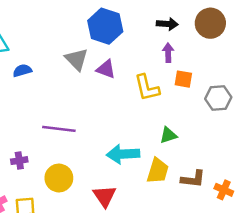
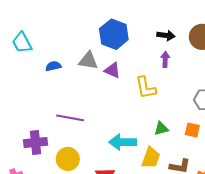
gray triangle: (77, 59) -> (88, 61), turned -40
blue semicircle: (22, 71) -> (53, 66), moved
orange square: (183, 79) -> (192, 130), moved
purple cross: (19, 161) -> (36, 142), size x1.6

